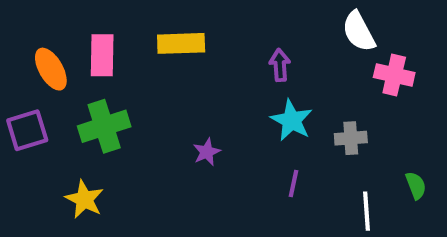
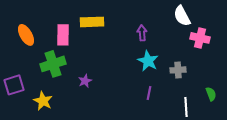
pink rectangle: (102, 55) -> (63, 35), moved
purple square: (27, 130) -> (14, 85), moved
purple star: (207, 152) -> (85, 81), moved

